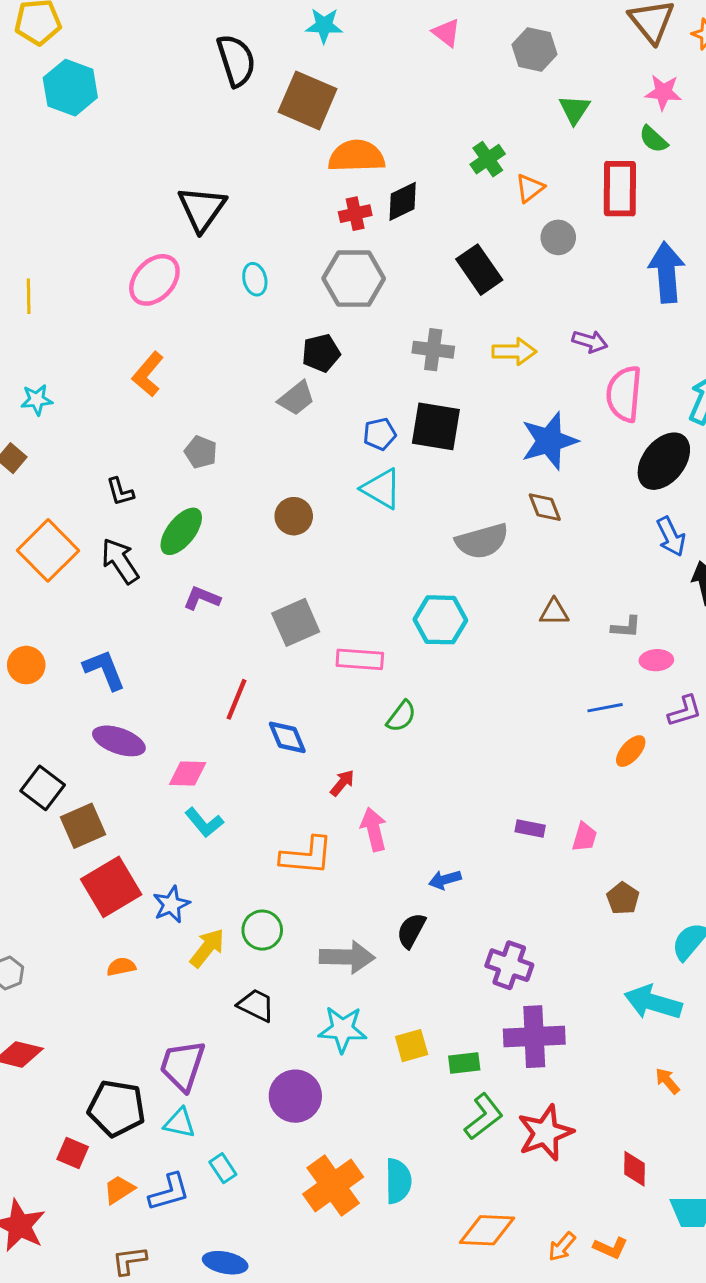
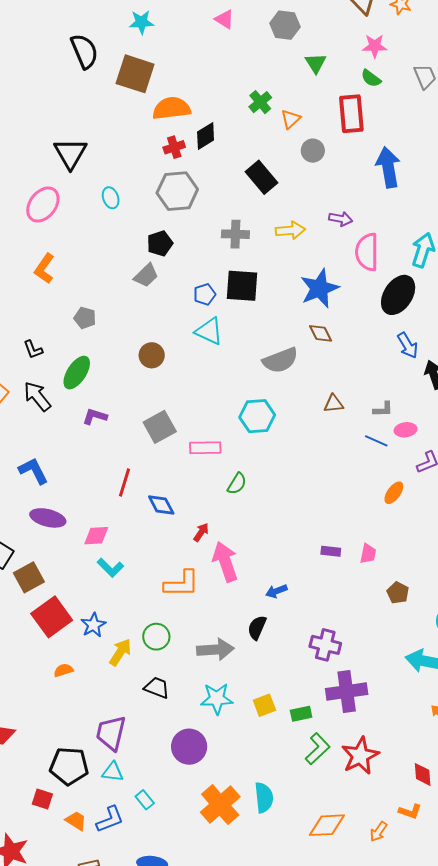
blue line: (605, 708) -> (376, 441), moved, turned 40
pink arrow: (374, 829) -> (225, 562), size x1.4
orange trapezoid: (119, 1189) -> (76, 821), turned 70
orange L-shape: (611, 1248) -> (410, 811), moved

